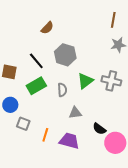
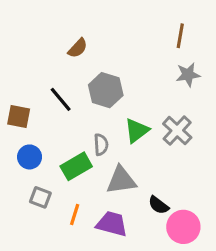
gray cross: (111, 81) -> (177, 131), turned 30
green rectangle: (36, 86) -> (76, 166), moved
blue circle: (10, 105) -> (30, 157), moved
gray triangle: (75, 113) -> (121, 180), size x1.5

